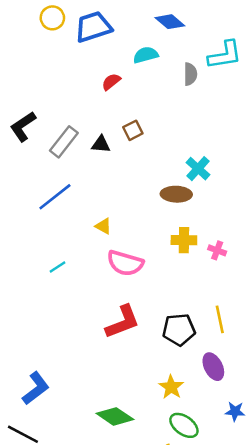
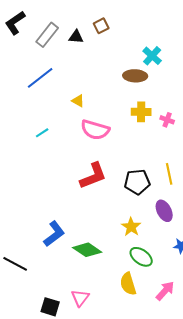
blue L-shape: (36, 388) -> (54, 234), moved

